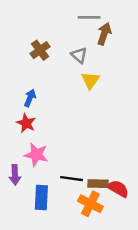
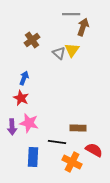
gray triangle: (79, 55) -> (59, 53), moved
yellow triangle: (90, 80) -> (72, 50), moved
purple arrow: (15, 175) -> (12, 127), moved
brown rectangle: (98, 184) -> (78, 128), moved

